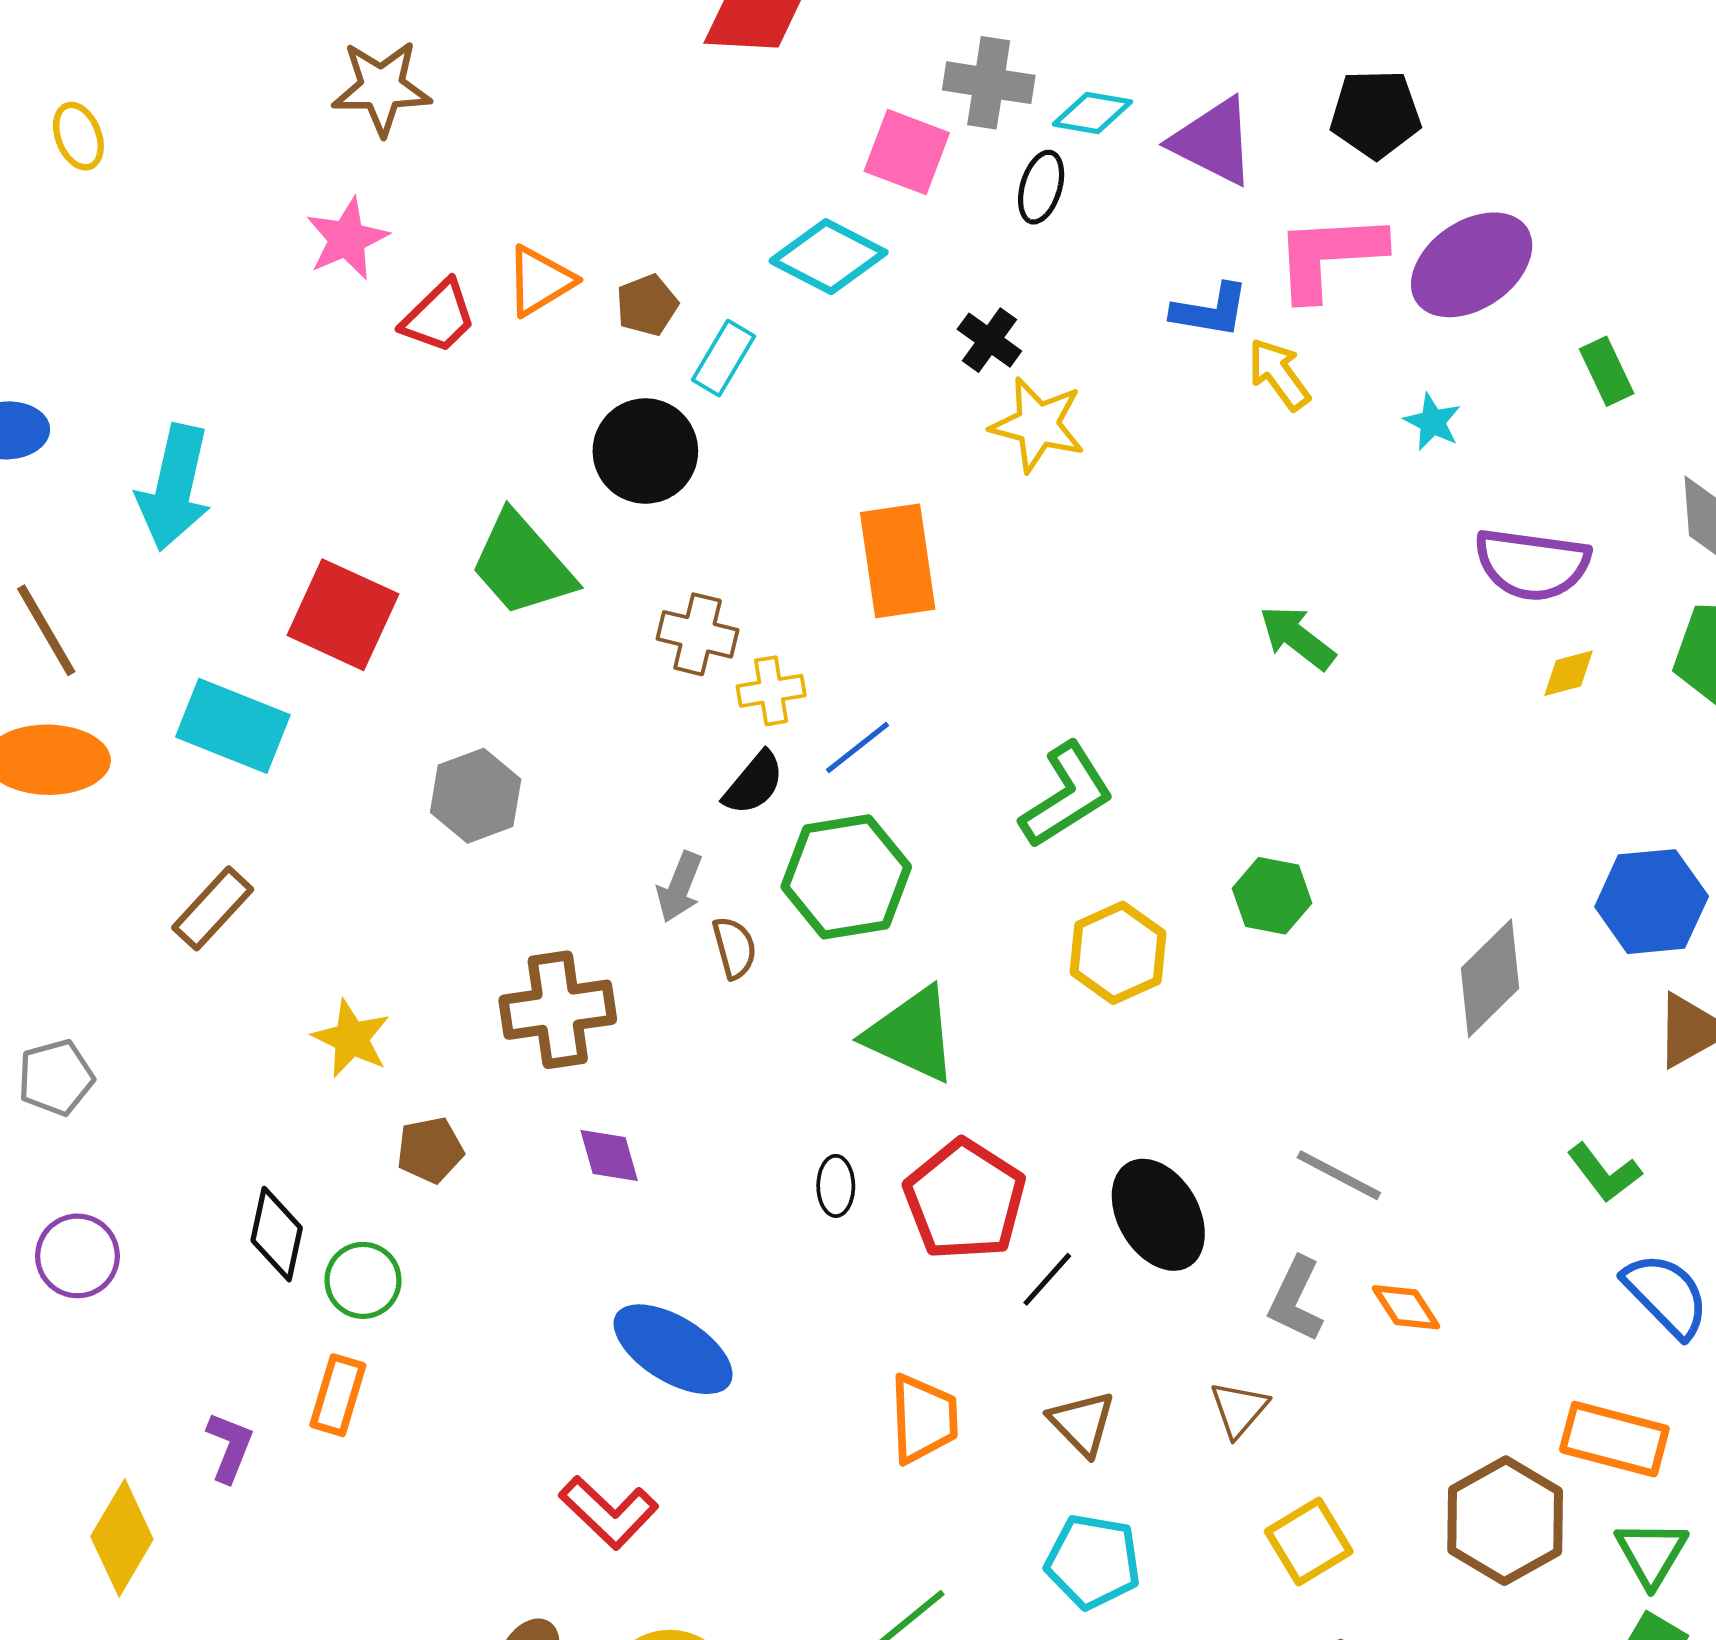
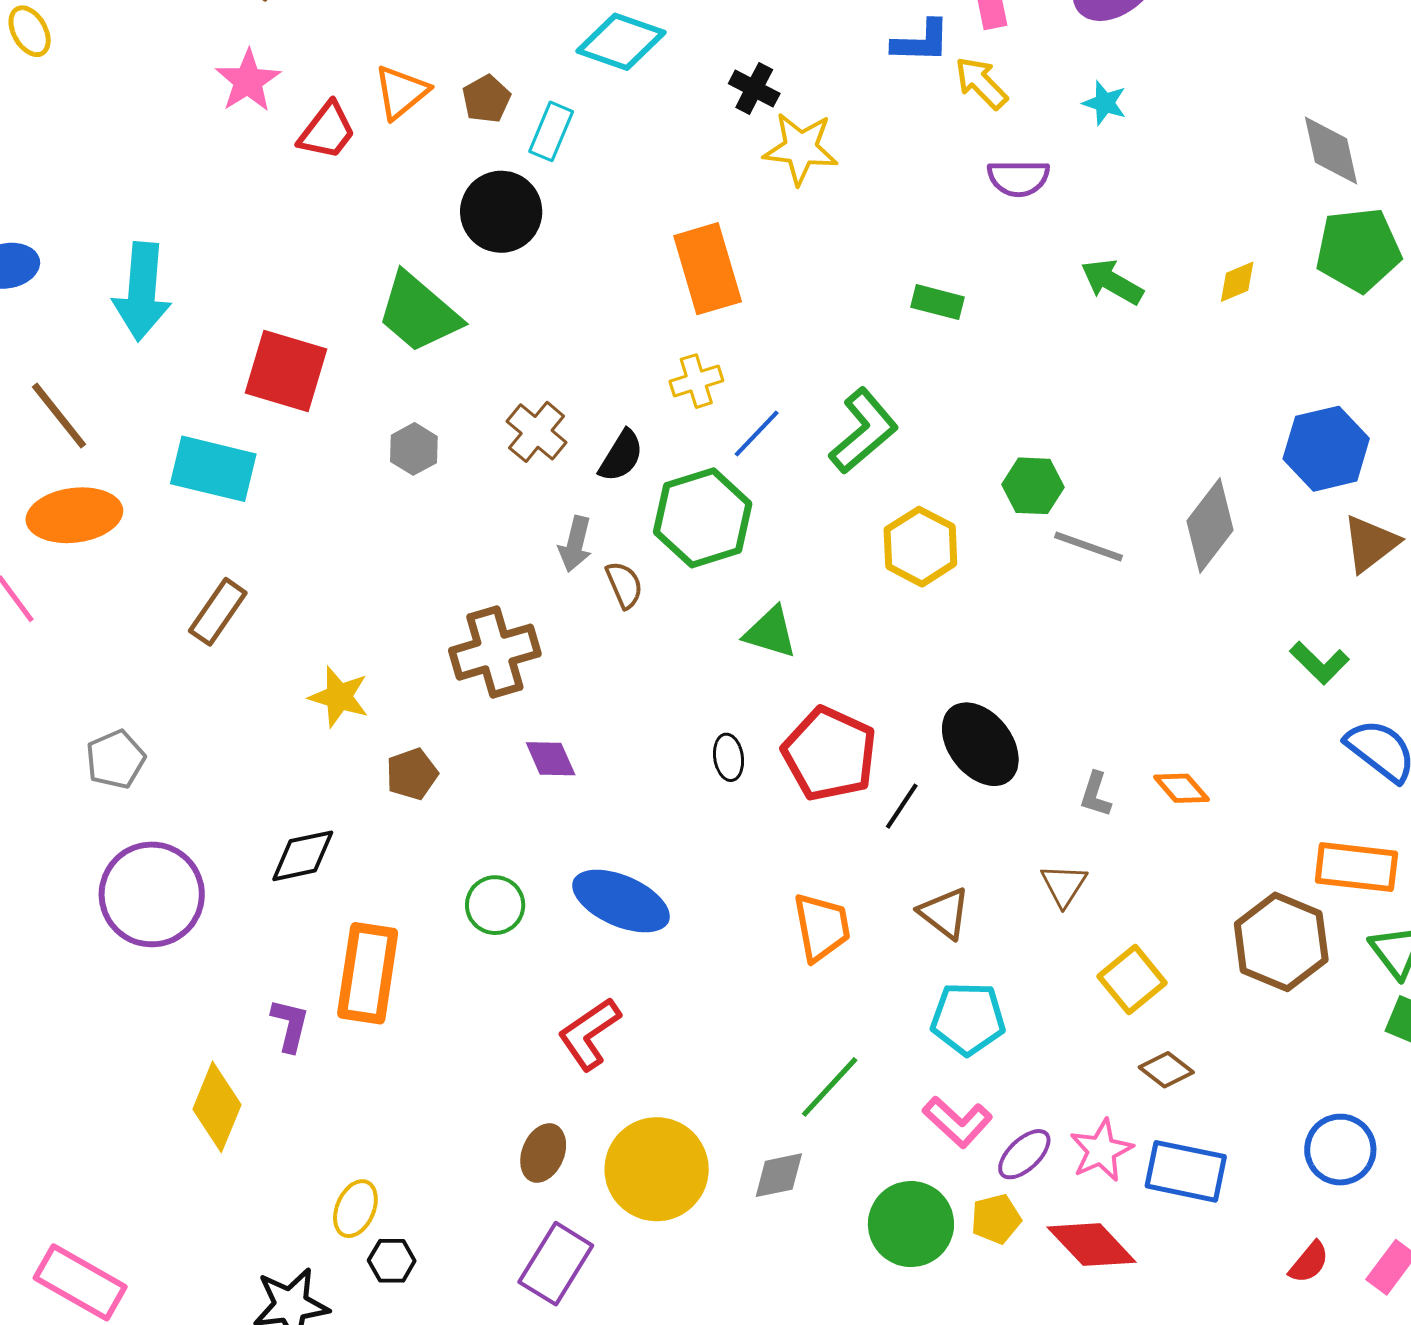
green rectangle: (1607, 371) -> (937, 302), moved, turned -42
purple semicircle: (1532, 564) -> (1018, 178), moved, size x0.7
brown cross: (698, 634) -> (537, 432), moved, turned 34
green arrow: (1297, 638) -> (1112, 282), moved
yellow cross: (771, 691) -> (696, 381), moved
blue line: (858, 748) -> (757, 434), moved
gray hexagon: (476, 796) -> (414, 449), moved, size x0.7
green triangle: (912, 1035) -> (770, 632), size x0.7
gray line: (1339, 1175) -> (1088, 546), moved
black diamond: (277, 1234) -> (303, 856), turned 74
purple circle: (77, 1256) -> (152, 894), size x1.6
green circle: (363, 1280) -> (495, 905), moved
gray L-shape: (1296, 1299) -> (1096, 794), size x0.7
orange rectangle: (338, 1395) -> (368, 973), size x1.6
red L-shape: (609, 1512) -> (589, 1034), turned 110

